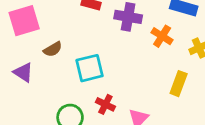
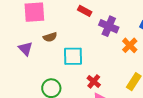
red cross: (105, 104) -> (94, 81), moved

